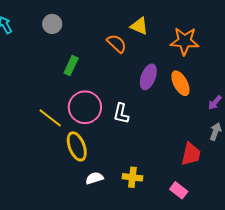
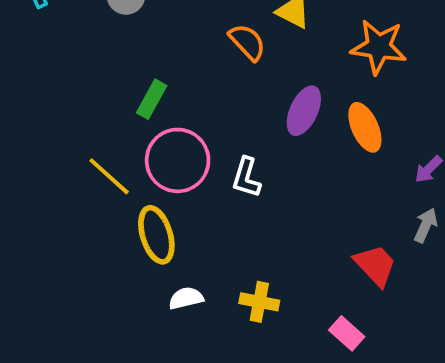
green rectangle: (71, 66) -> (152, 99), moved
red trapezoid: (191, 154) -> (375, 265), turned -60

